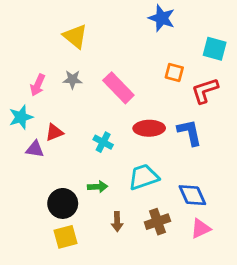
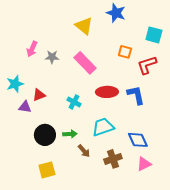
yellow triangle: (75, 36) -> (84, 26), moved
pink arrow: (38, 85) -> (32, 49), moved
black circle: (63, 203) -> (45, 135), moved
brown arrow: (117, 222) -> (84, 151), moved, turned -40

